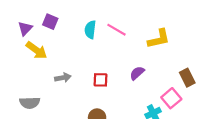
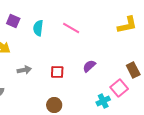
cyan semicircle: (90, 30) -> (38, 28), moved
yellow L-shape: (159, 39) -> (127, 25), moved

